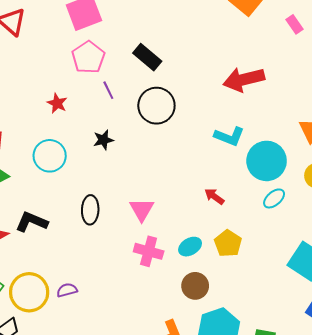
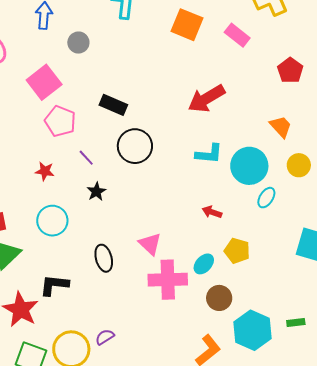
pink rectangle: (295, 24) -> (237, 35), size x1.4
purple line: (108, 90) -> (86, 158), moved
pink cross: (149, 251) -> (168, 280), size x1.4

